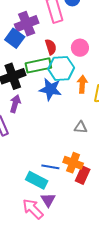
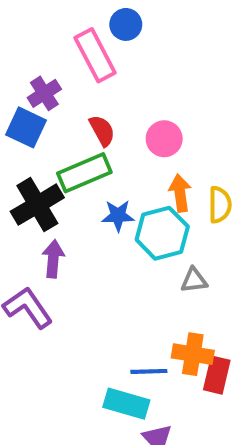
purple cross: (27, 24) -> (44, 93), size x0.7
pink circle: (80, 48) -> (164, 139), moved
cyan hexagon: (61, 68) -> (162, 233), moved
blue star: (50, 89) -> (118, 216), size x0.7

